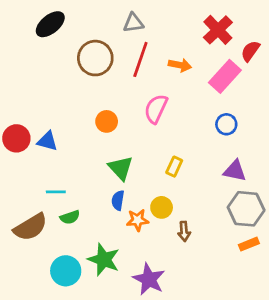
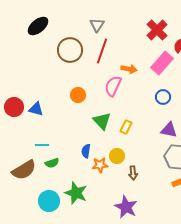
gray triangle: (133, 23) -> (97, 25), turned -49
orange arrow: (180, 65) -> (129, 69), moved
green triangle: (121, 168) -> (102, 121), moved
purple star: (149, 279) -> (126, 207), moved

